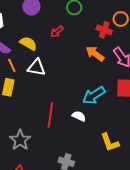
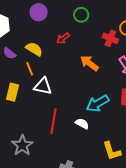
orange arrow: (95, 54) -> (89, 63), moved
orange line: (12, 65) -> (30, 69), moved
white triangle: (36, 67) -> (43, 86), moved

